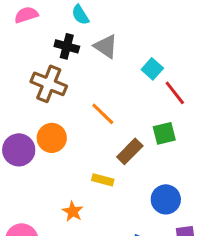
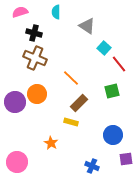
cyan semicircle: (80, 15) -> (56, 12), turned 32
black cross: (67, 46) -> (34, 33), moved
gray triangle: (106, 46) -> (87, 26), moved
brown rectangle: (130, 151) -> (79, 103), moved

